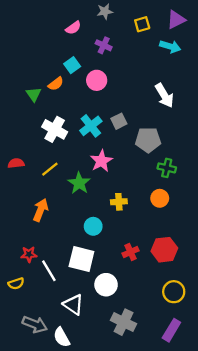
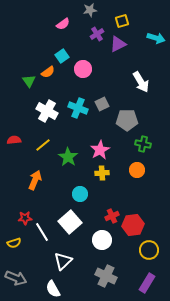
purple triangle: (176, 20) -> (118, 44), moved
purple cross: (104, 45) -> (97, 34), moved, turned 32
cyan arrow: (170, 46) -> (156, 38), moved
cyan cross: (91, 126) -> (78, 108), turned -30
pink star: (101, 161) -> (100, 150), moved
red hexagon: (164, 250) -> (133, 225), moved
white square: (81, 259) -> (70, 222), turned 35
white circle: (106, 285) -> (102, 240), moved
white triangle: (73, 305) -> (63, 261), turned 42
gray arrow: (35, 324) -> (16, 278), moved

